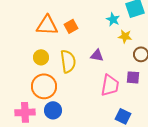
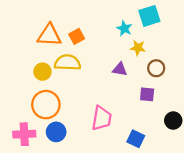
purple triangle: (97, 55) -> (120, 69), moved
yellow semicircle: (68, 61) -> (67, 63), moved, turned -80
pink trapezoid: (110, 85) -> (102, 118), moved

